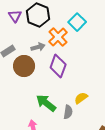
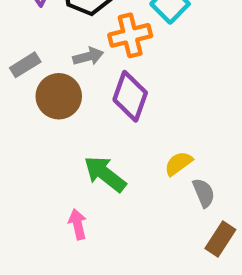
orange cross: (58, 37) -> (130, 35), turned 30
gray semicircle: (68, 112) -> (204, 193), moved, turned -32

